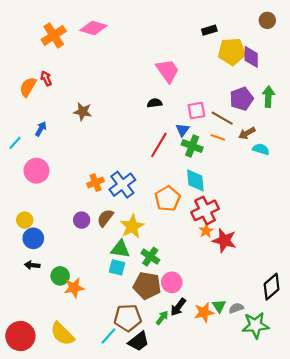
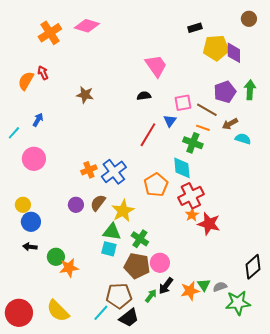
brown star: (83, 112) -> (85, 95), moved
green cross: (192, 146) -> (193, 143), moved

